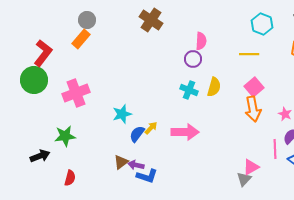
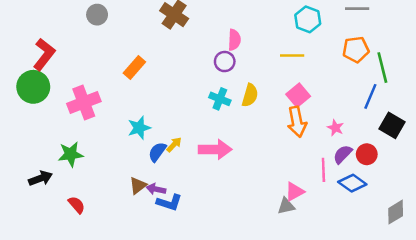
orange rectangle: (81, 39) -> (134, 68), moved
red semicircle: (70, 178) -> (77, 205), turned -56
gray triangle: (244, 179) -> (286, 206), turned 35

